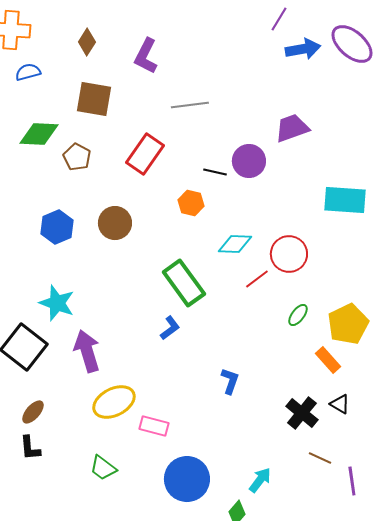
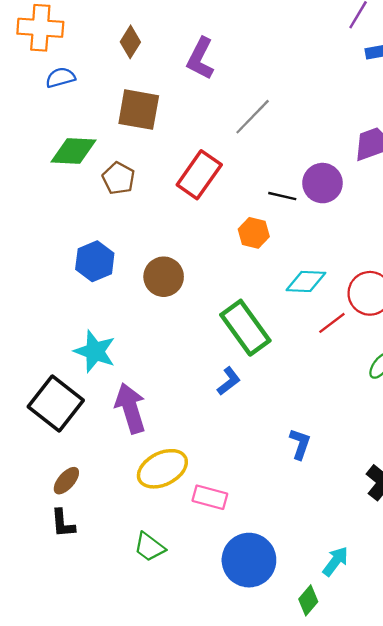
gray line: (190, 105) -> (253, 117), turned -39
brown circle: (115, 223) -> (164, 277), moved

